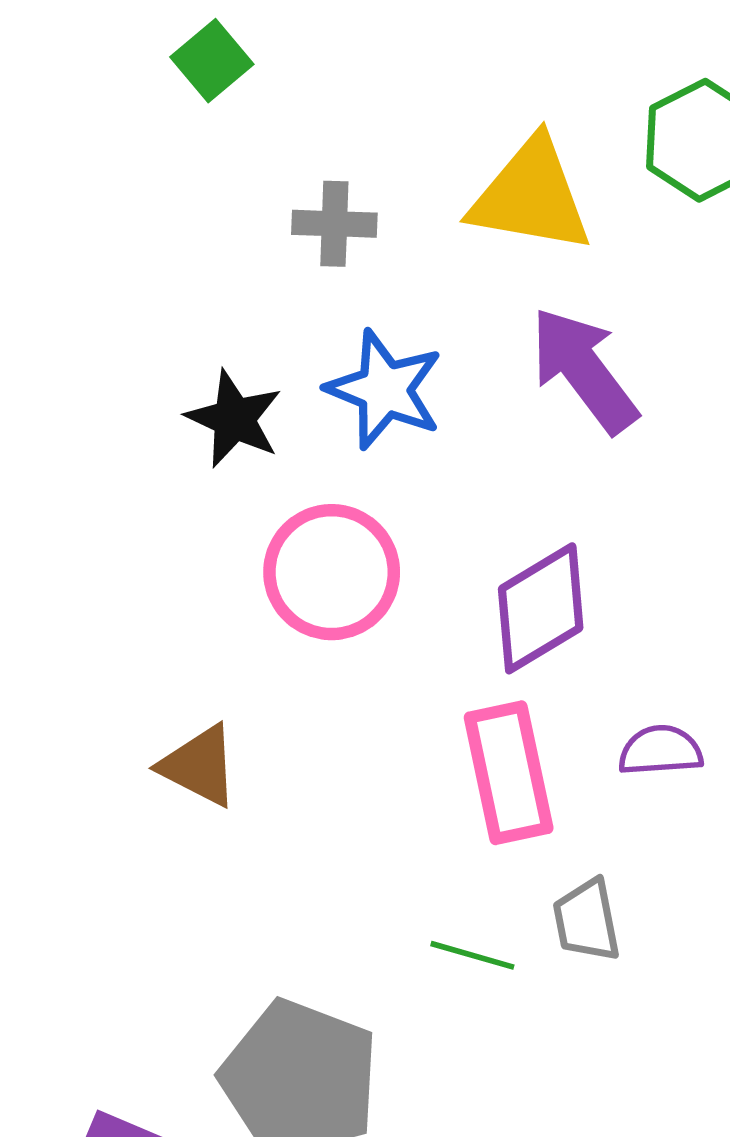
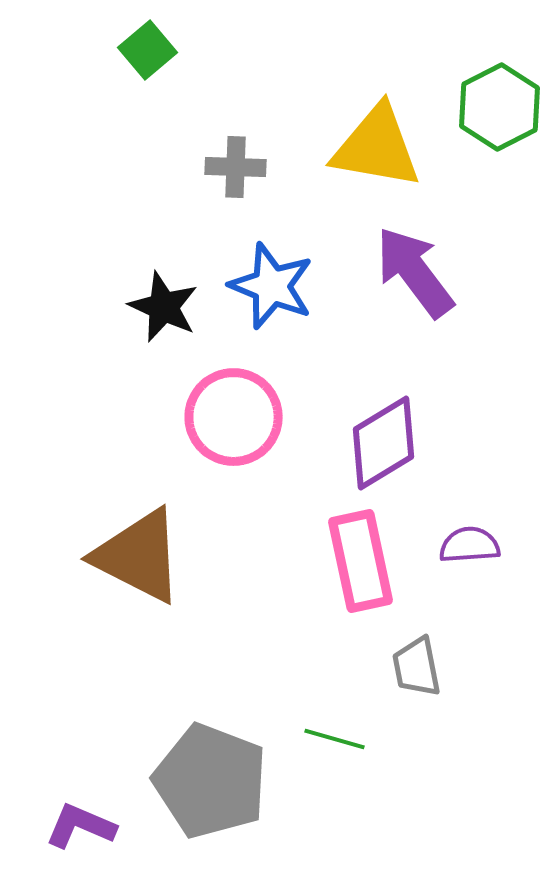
brown triangle: (199, 766) -> (138, 556), size x1.6
green line: (472, 955) -> (334, 739), moved

